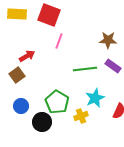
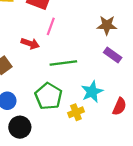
red arrow: (27, 56) -> (30, 44), moved, turned 49
green line: (85, 69) -> (63, 63), moved
black circle: (42, 122) -> (20, 127), moved

